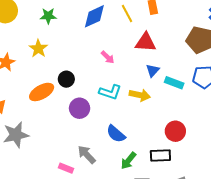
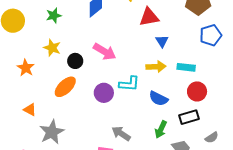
pink arrow: (108, 57) -> (105, 52), moved, size x1.6
black circle: (66, 79) -> (75, 61), moved
cyan rectangle: (174, 83) -> (186, 67), moved
cyan L-shape: (110, 92) -> (129, 84), moved
blue semicircle: (116, 134) -> (158, 99), moved

